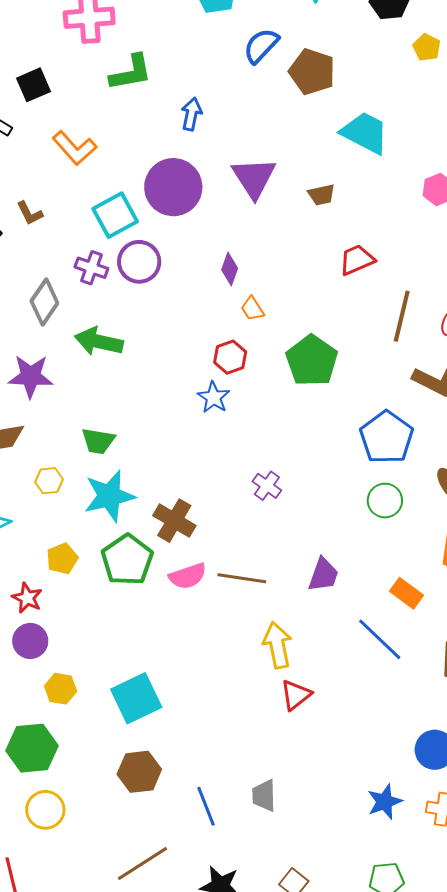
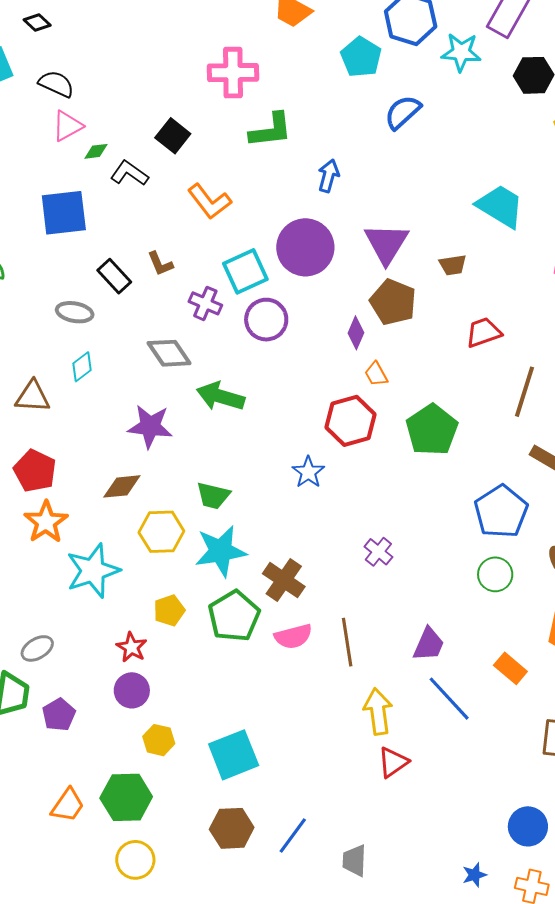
brown pentagon: (312, 72) -> (393, 302), moved
black square: (33, 85) -> (173, 136), turned -32
purple cross: (91, 268) -> (205, 303), moved
gray diamond: (44, 302) -> (169, 353), turned -72
red hexagon: (230, 357) -> (351, 421), size x1.5
blue star: (214, 397) -> (308, 472), moved
yellow hexagon: (49, 481) -> (161, 532), size x1.6
brown line: (242, 578) -> (347, 642), turned 69
blue line: (380, 639) -> (449, 699), moved
blue star: (385, 802) -> (474, 875), size x0.7
blue line: (206, 806) -> (293, 835), moved, turned 54

